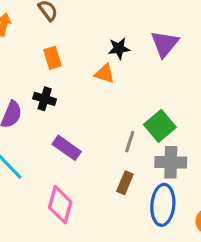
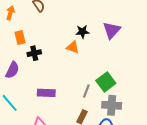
orange rectangle: (53, 58) -> (20, 37), moved
black cross: (45, 99) -> (34, 53), moved, turned -32
purple rectangle: (67, 148) -> (46, 93), turned -36

